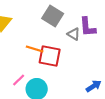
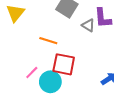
red square: (50, 56) -> (64, 64), moved

